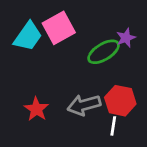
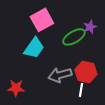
cyan trapezoid: (28, 36) -> (34, 48), moved
red star: (36, 109) -> (16, 88), moved, turned -30

